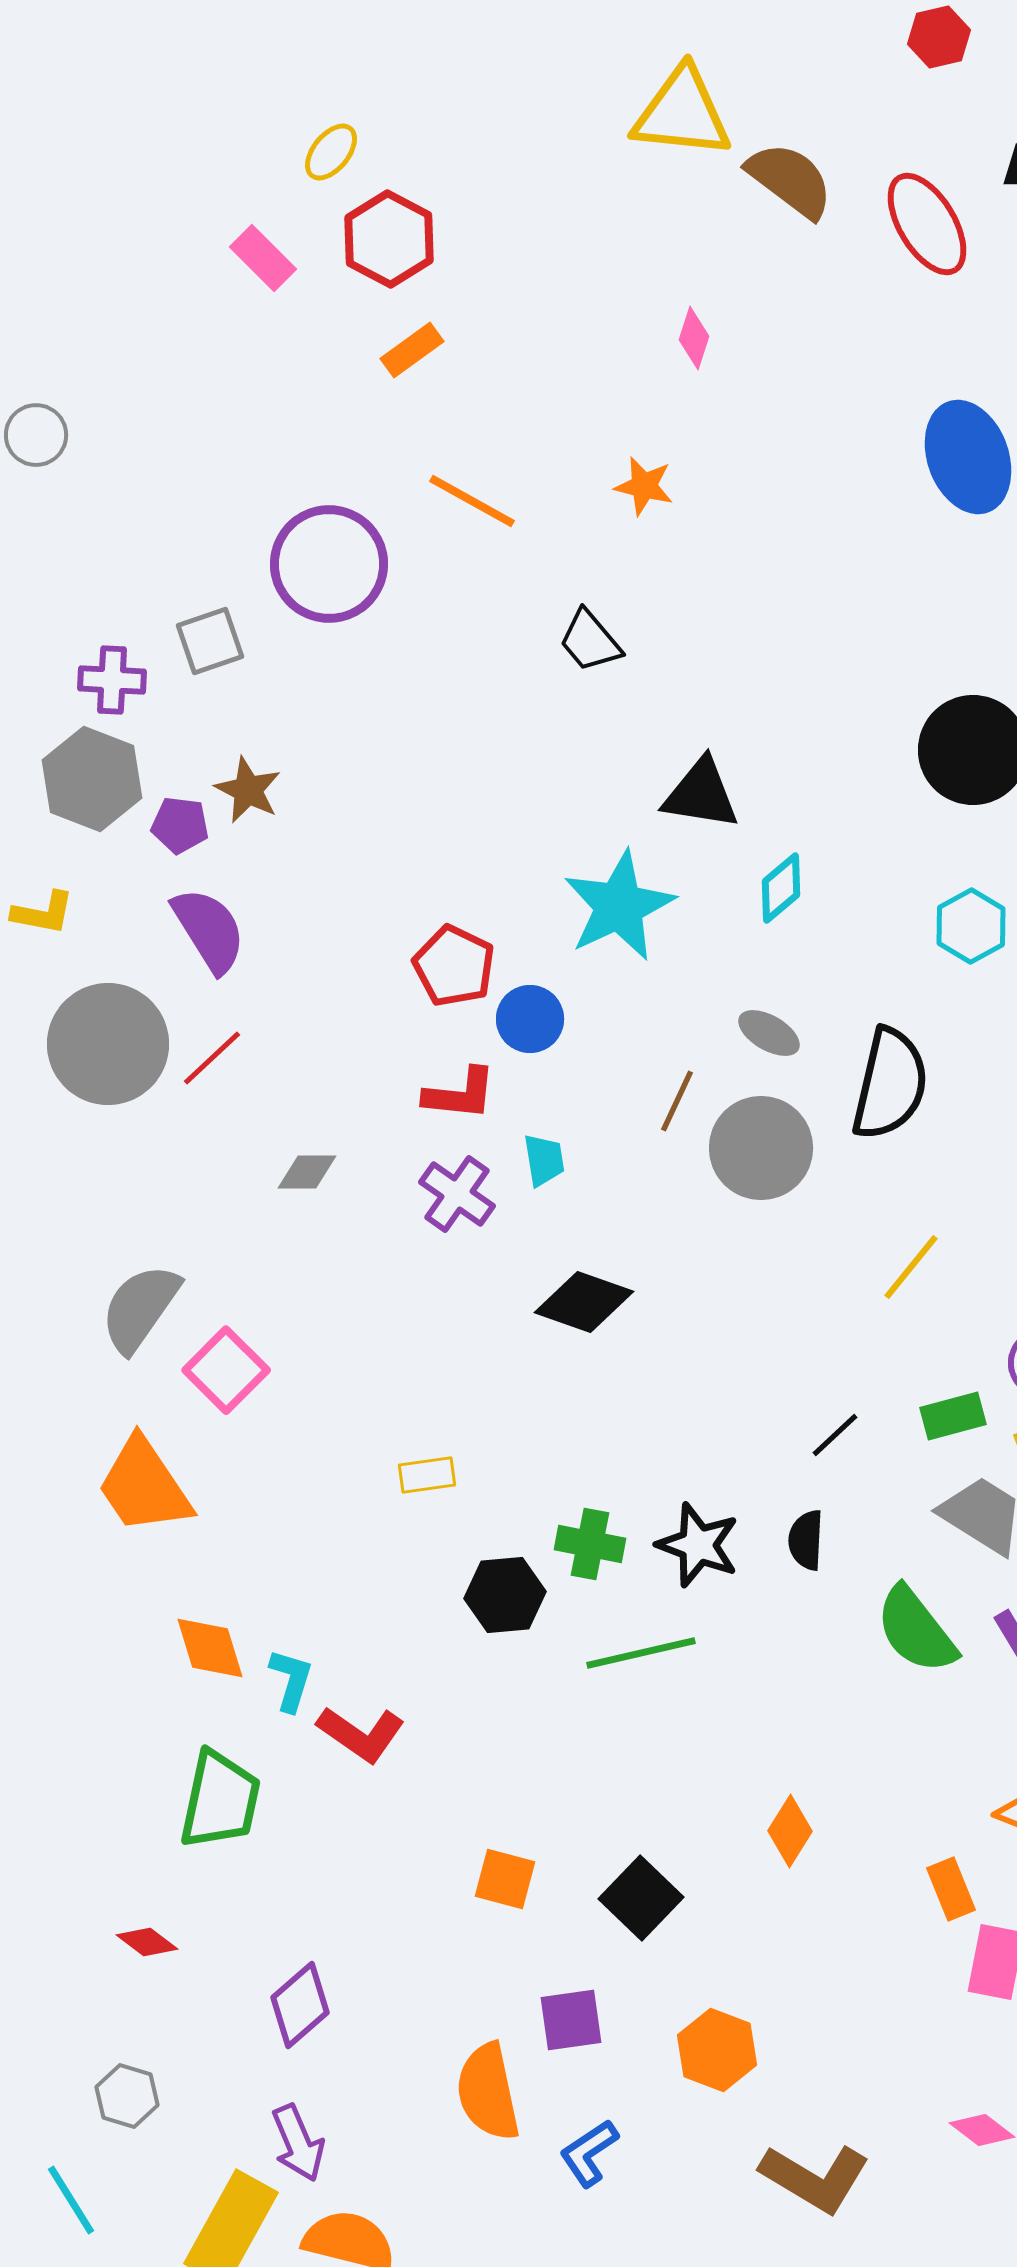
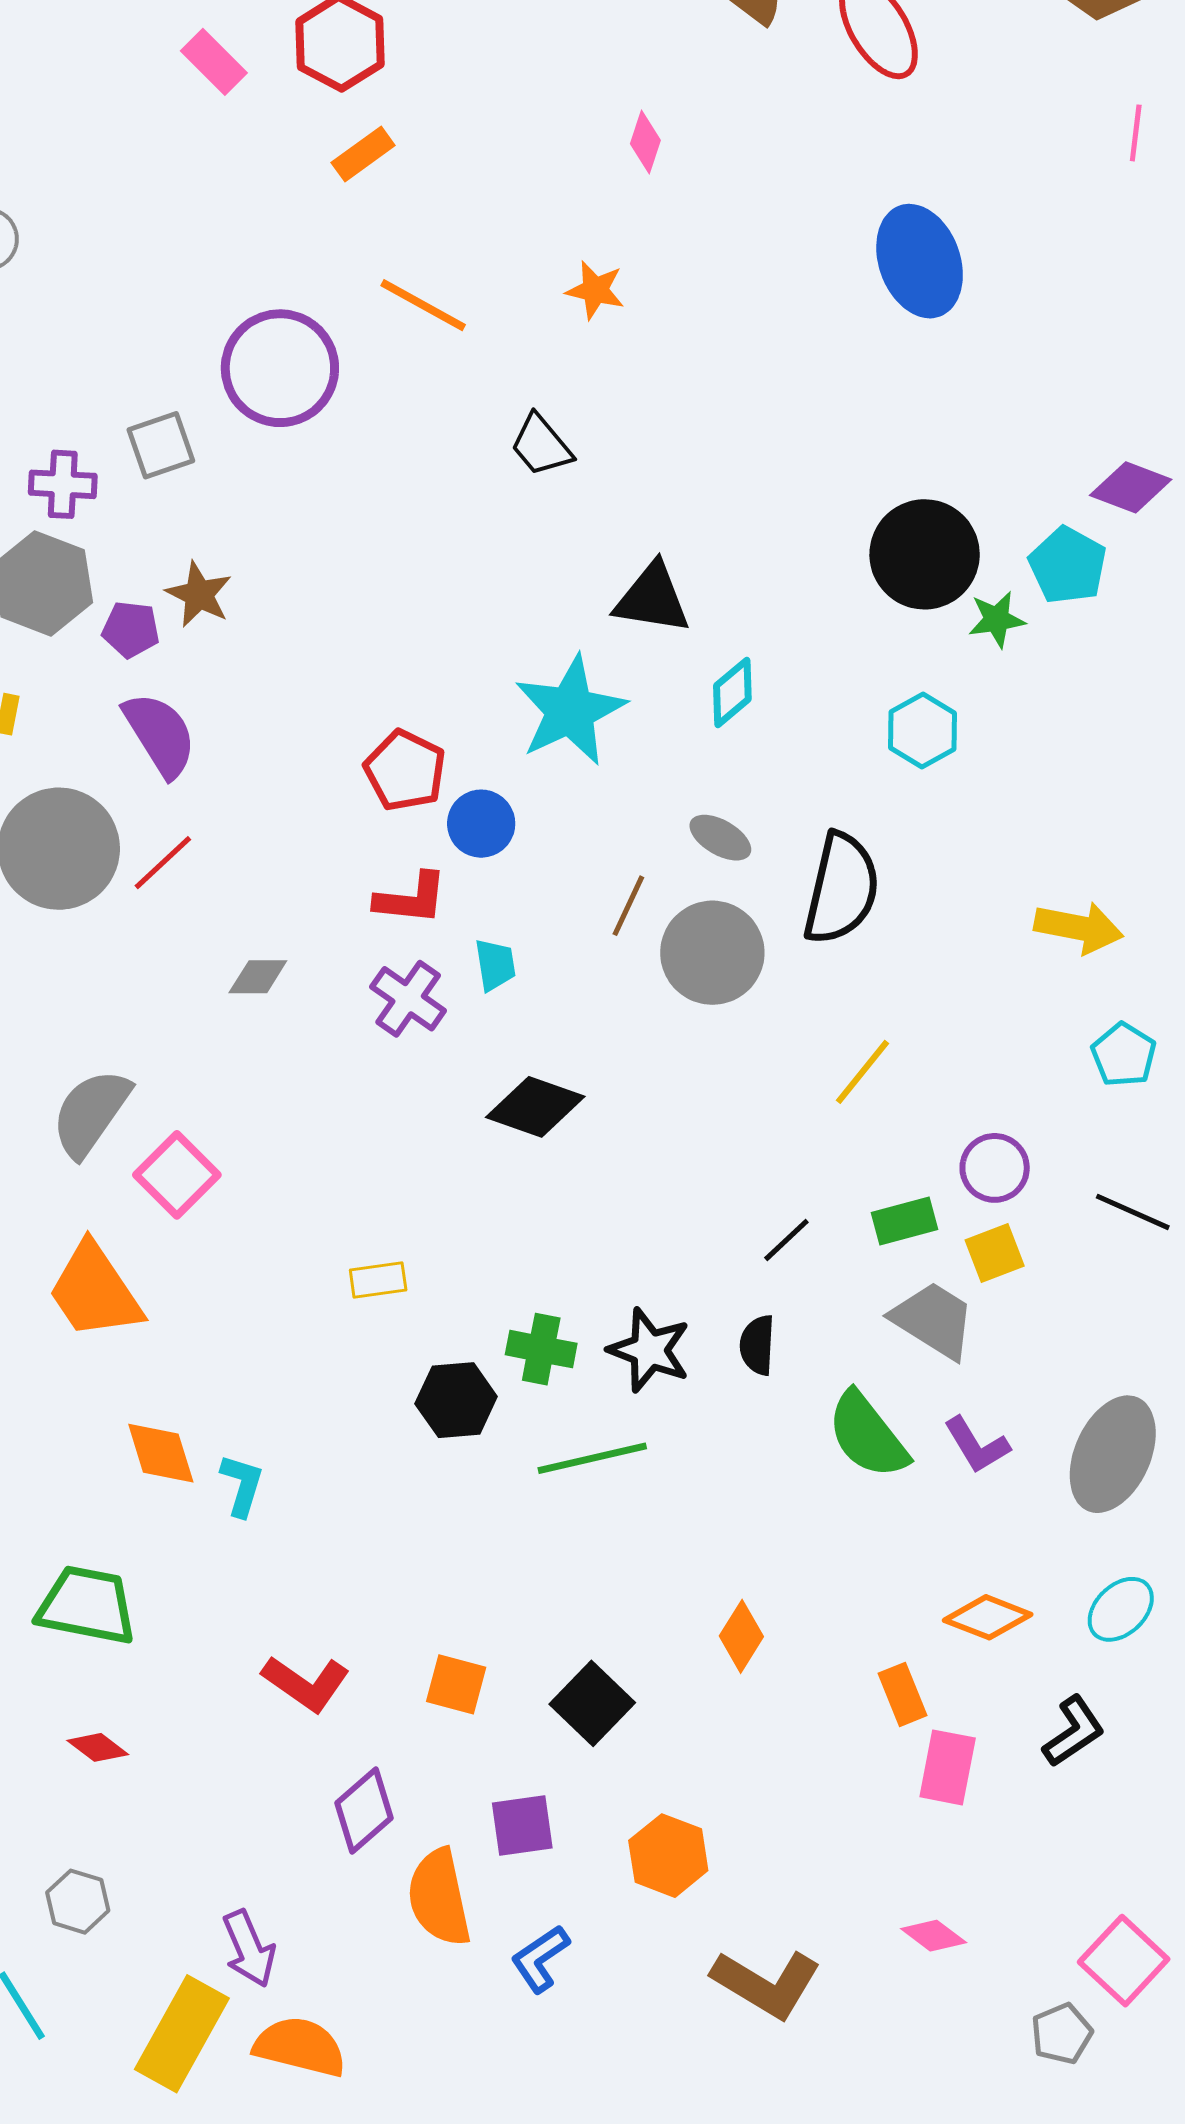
red L-shape: (361, 1734) -> (306, 1683), moved
green trapezoid: (220, 1800) -> (87, 1605), moved, turned -91
purple diamond: (300, 2005) -> (364, 1810), moved

